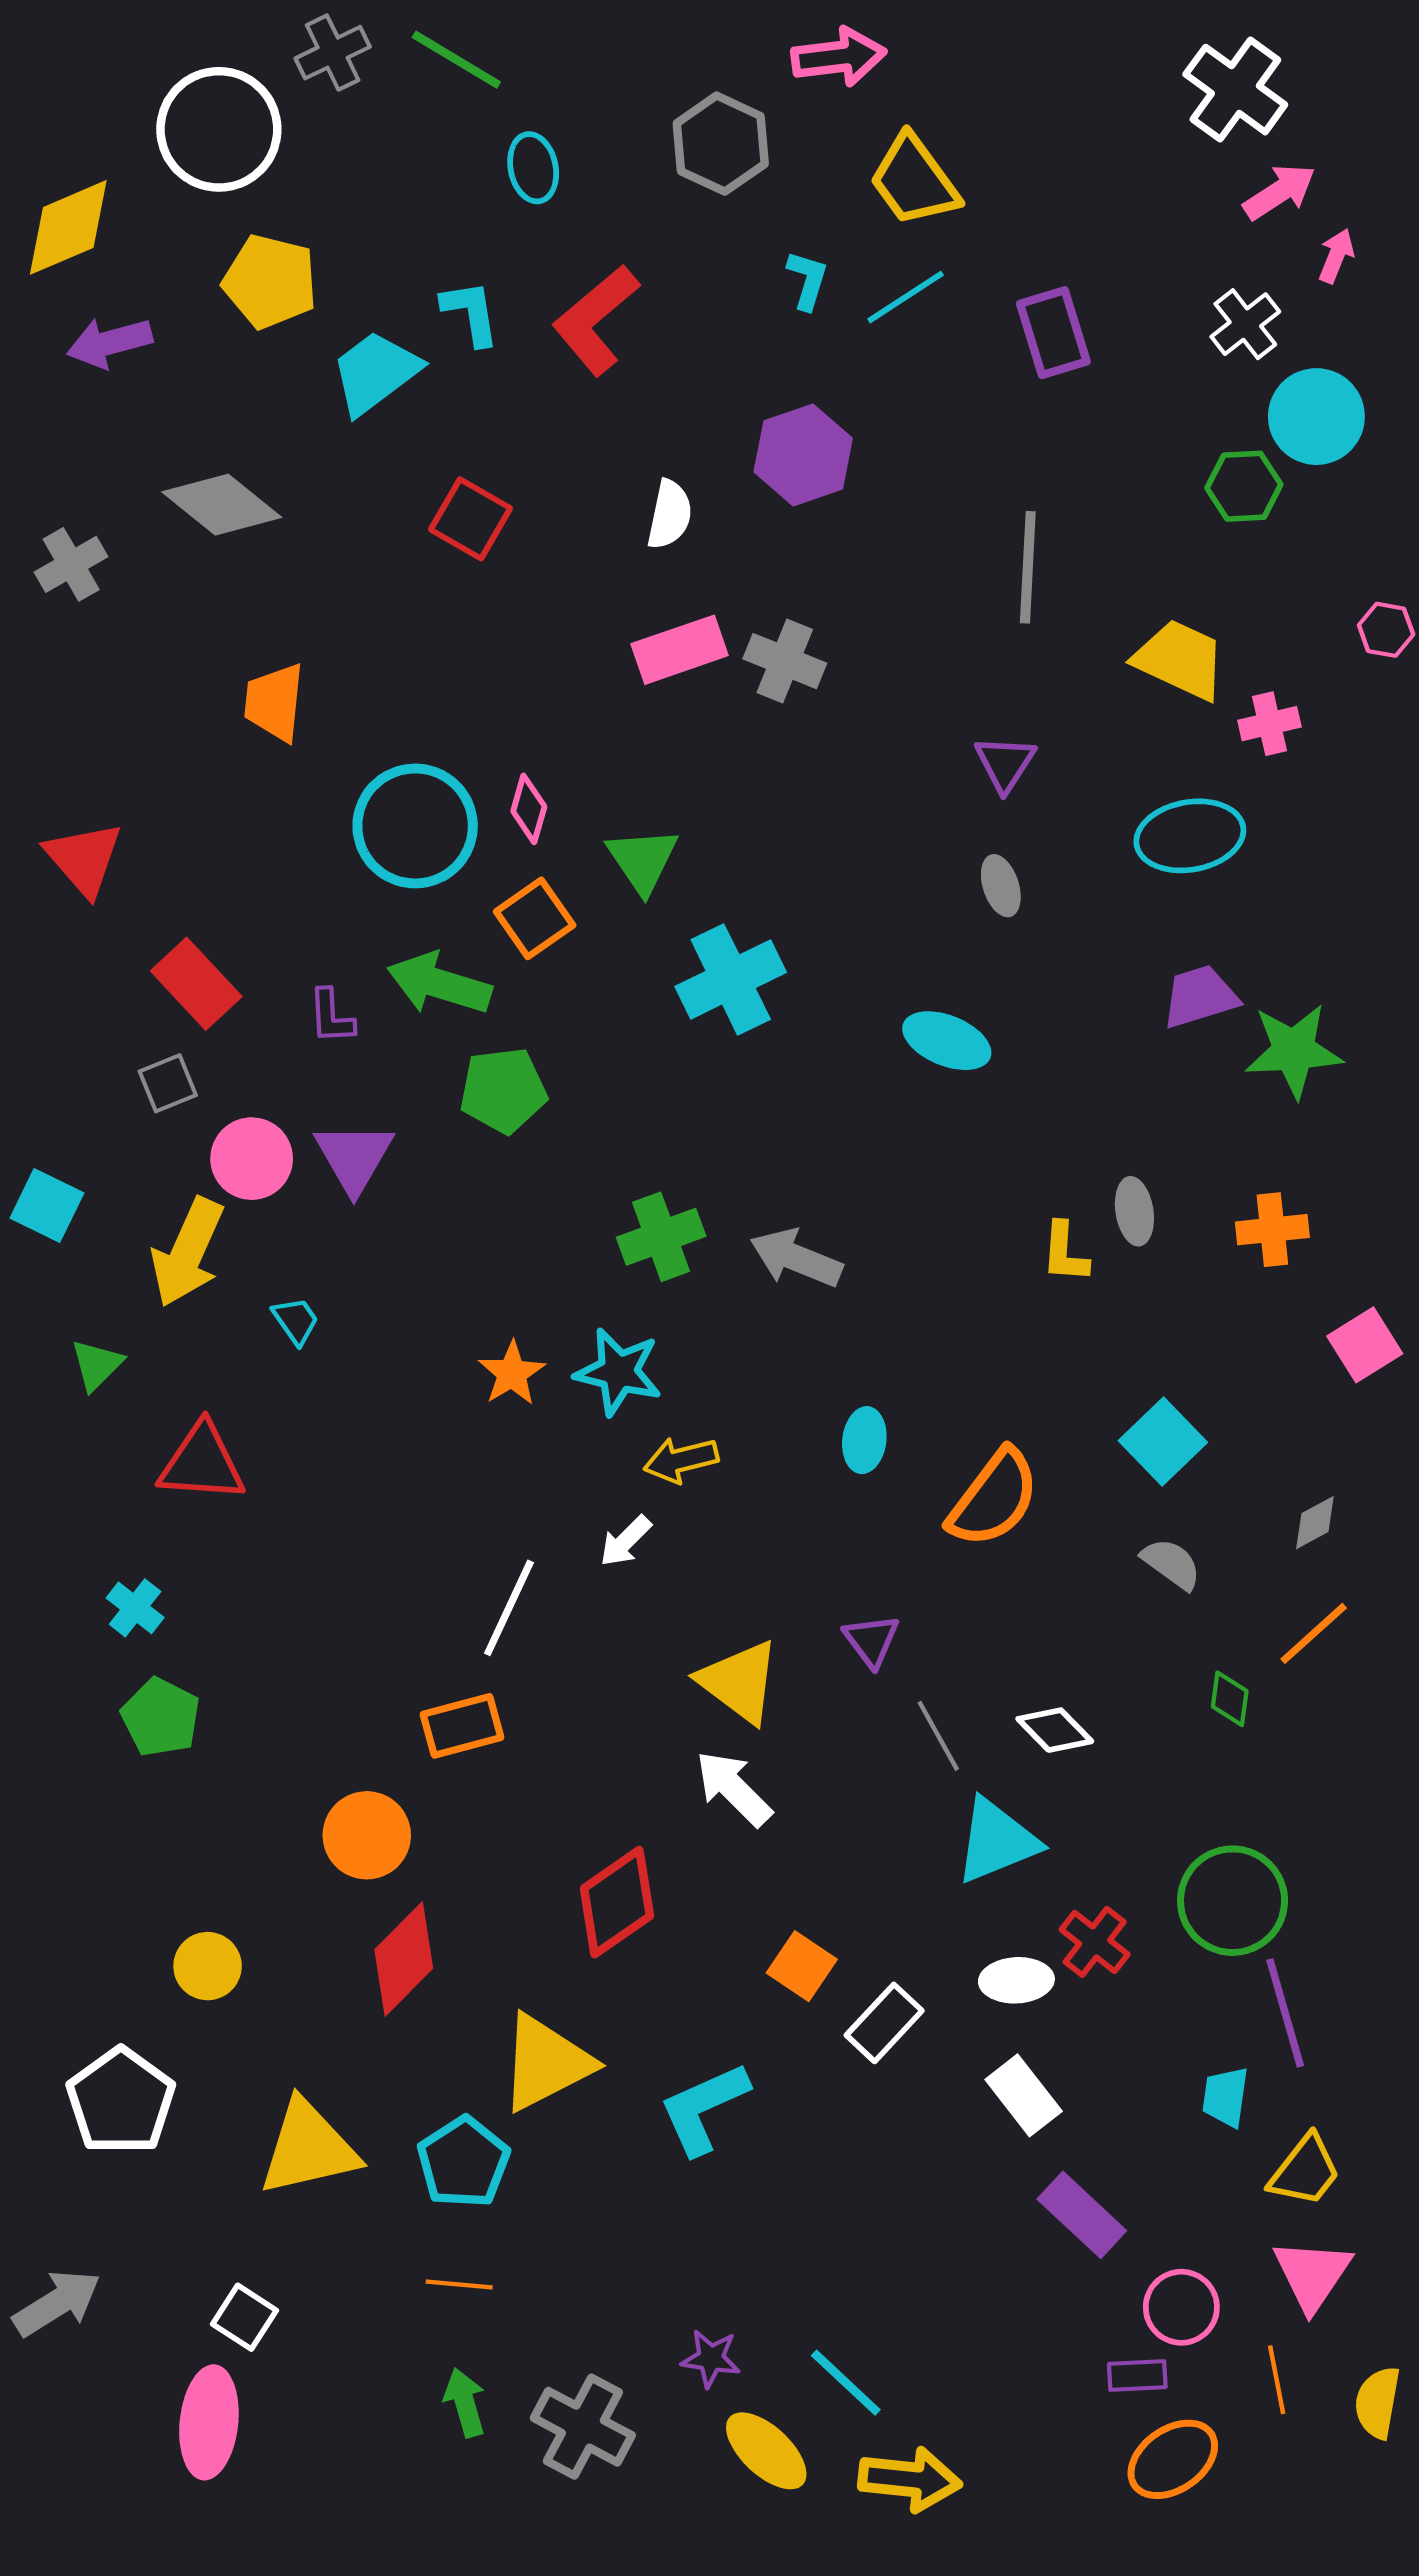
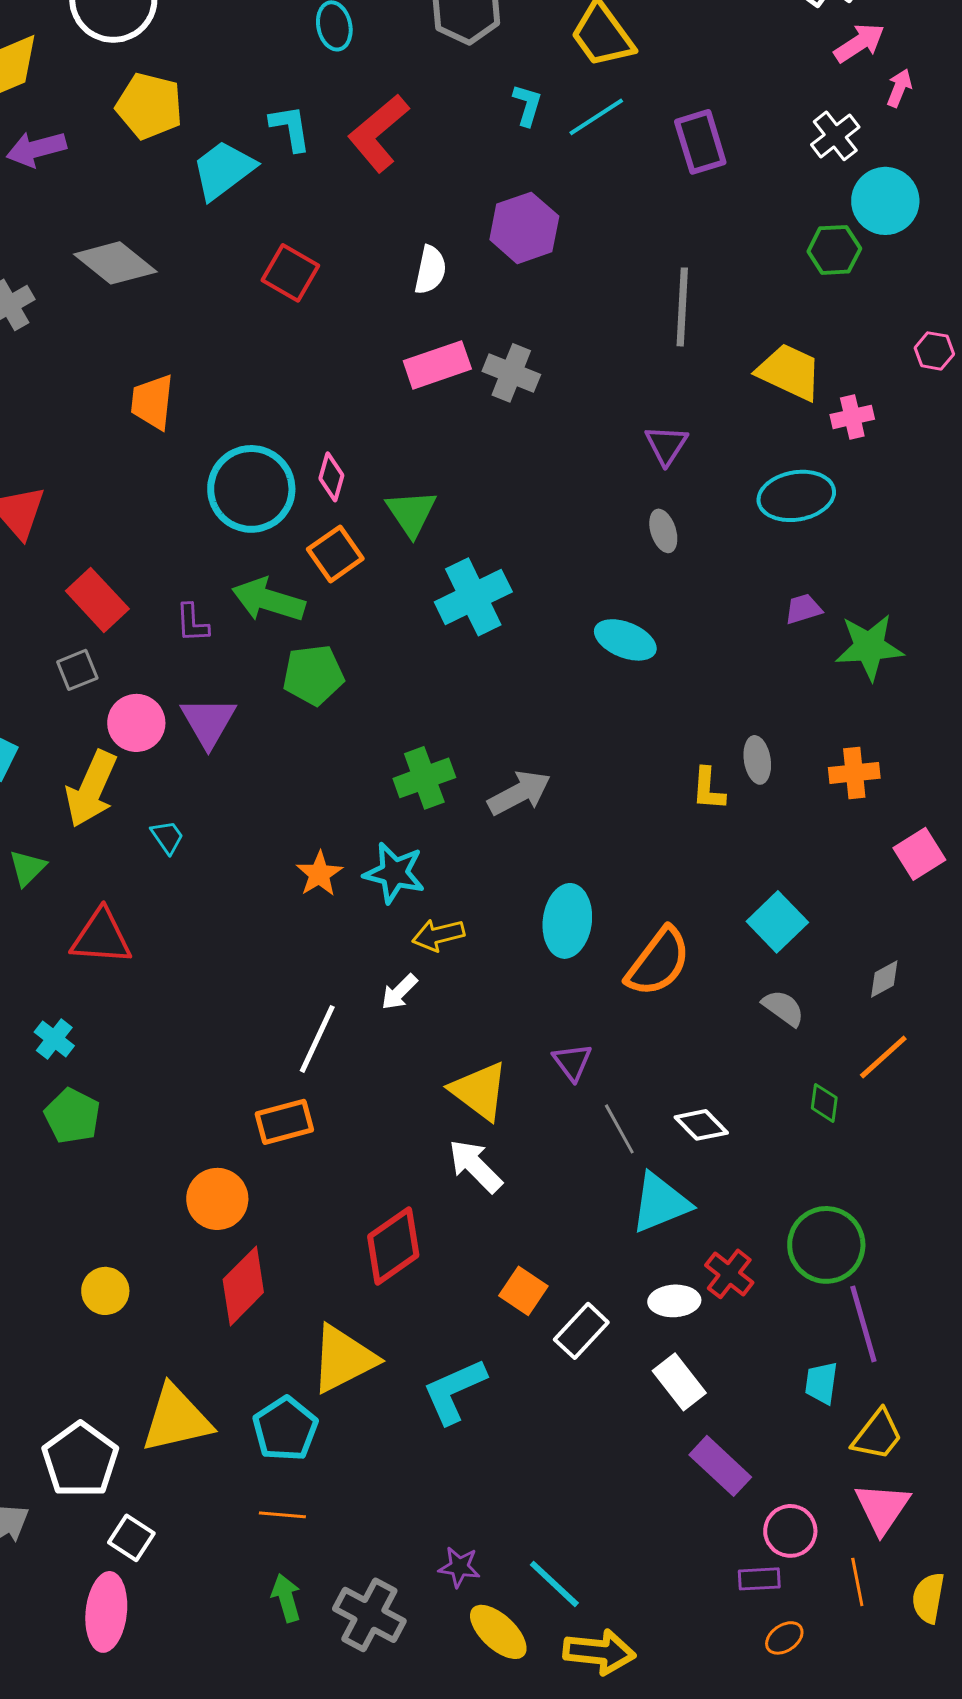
purple trapezoid: (1200, 997) -> (803, 609), size x0.7
gray arrow: (796, 1258) -> (519, 793), turned 130
cyan ellipse: (864, 1440) -> (567, 921), size x1.6
white pentagon: (121, 2101) -> (80, 1460), moved
orange ellipse: (1173, 2459) -> (784, 1638), size x0.6

